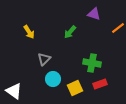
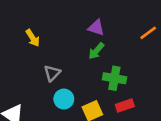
purple triangle: (94, 14) -> (96, 28), moved
green arrow: (70, 32) -> (96, 51), moved

